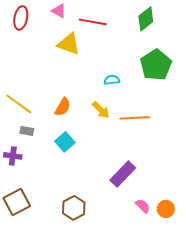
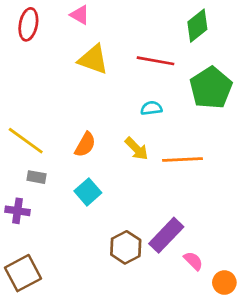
red line: (93, 22) -> (155, 61), moved
pink semicircle: (143, 206) -> (193, 261), moved
brown hexagon: (74, 208) -> (126, 247), moved

